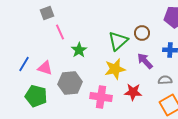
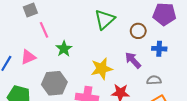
brown circle: (142, 33) -> (138, 31), moved
green triangle: (118, 41) -> (105, 19), moved
pink triangle: (45, 68) -> (28, 57), moved, turned -42

